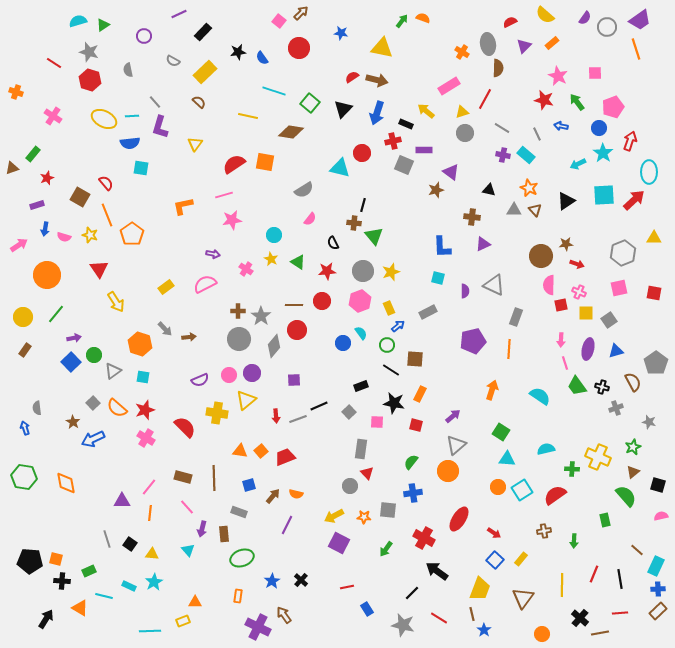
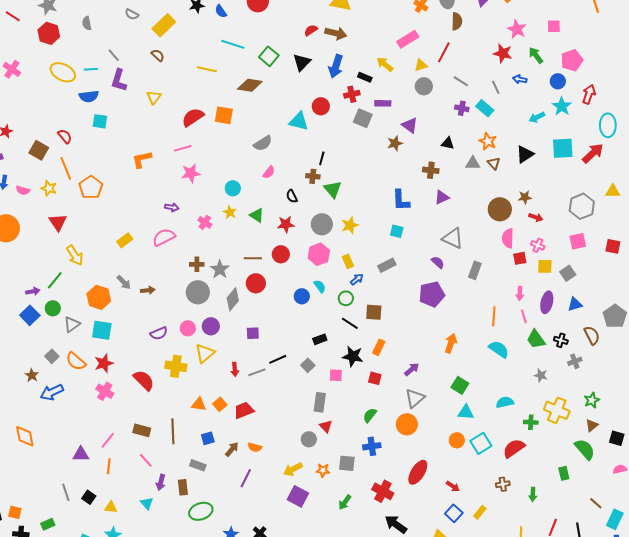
purple semicircle: (465, 291) -> (438, 262), moved, turned -48
green line: (56, 314) -> (55, 280), moved
orange line: (509, 349) -> (494, 316), moved
cyan square: (143, 377) -> (102, 330), size x1.5
gray star: (649, 422) -> (541, 375), moved

